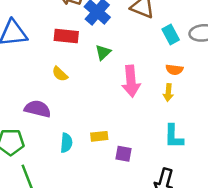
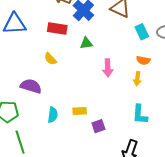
green triangle: (103, 52) -> (86, 43), turned 32
pink arrow: (131, 81) -> (108, 68), size x0.7
purple square: (124, 154) -> (98, 126), turned -32

